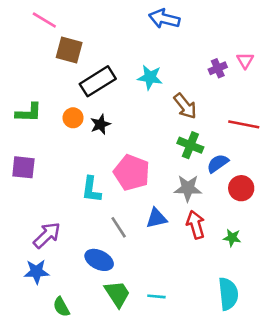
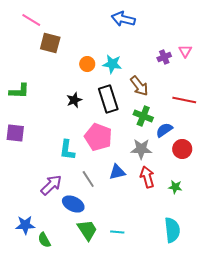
black rectangle: (98, 81) -> (108, 99), moved, turned -76
orange circle: (73, 118) -> (87, 64), moved
purple arrow: (47, 235) -> (51, 185), moved
blue star: (37, 272) -> (25, 225), moved

